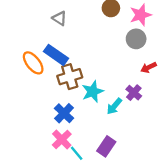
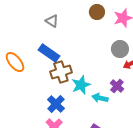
gray circle: (136, 39) -> (120, 49), moved
orange ellipse: (33, 63) -> (15, 62), moved
cyan arrow: (114, 106) -> (100, 98), turned 63

